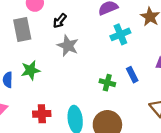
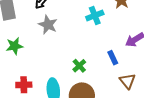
blue rectangle: (132, 75) -> (113, 58), moved
green cross: (107, 83) -> (79, 66), moved, turned 32

